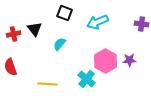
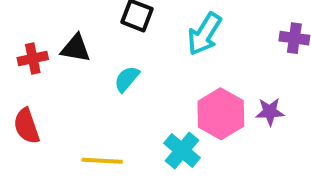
cyan arrow: (98, 22) -> (204, 34), turned -35
black triangle: (35, 29) -> (76, 48), turned -42

